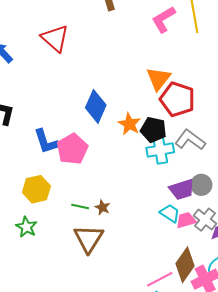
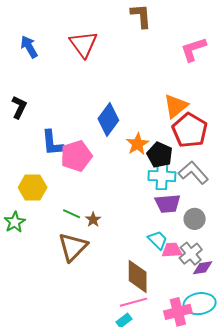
purple trapezoid: (182, 190) -> (168, 204), moved
brown diamond: (185, 265) -> (138, 276), moved, turned -48

